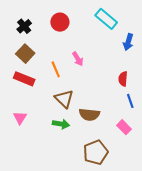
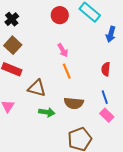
red circle: (60, 22) -> (60, 15), moved
orange line: (56, 69) -> (67, 71), moved
brown triangle: (64, 99) -> (37, 88), moved, turned -30
blue line: (130, 101) -> (105, 97), moved

